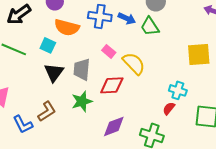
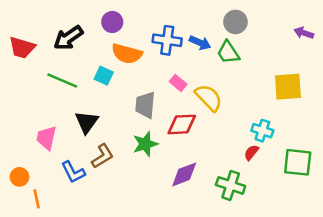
black triangle: (54, 72) -> (87, 122), moved

